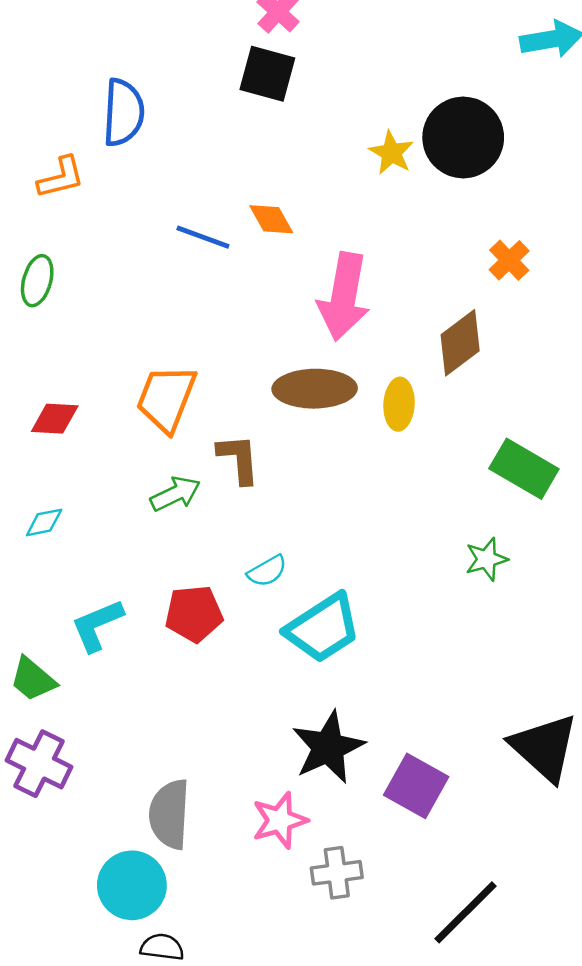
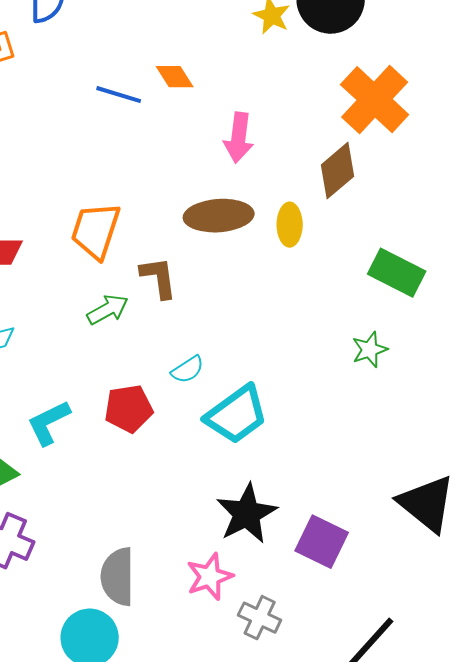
orange cross: (509, 260) -> (375, 100), size x2.0
pink arrow: (344, 297) -> (239, 138), size x0.7
gray cross: (337, 873) -> (260, 618), turned 36

